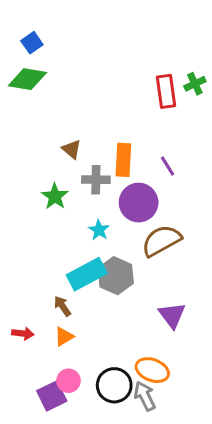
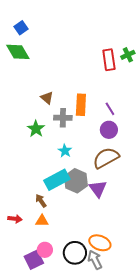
green diamond: (27, 79) -> (18, 52), turned 50
purple circle: (139, 203) -> (109, 130), moved, size x0.7
purple triangle: (172, 315) -> (98, 189), moved
orange triangle: (64, 337) -> (42, 221), turned 32

